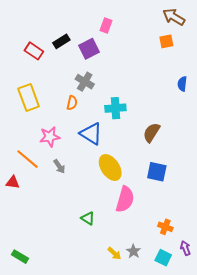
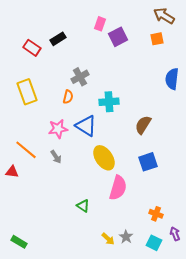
purple square: (89, 49) -> (118, 37), moved
gray cross: (85, 82) -> (80, 77), turned 30
blue semicircle: (182, 84) -> (172, 79), size x1.5
pink star: (50, 137) -> (58, 129), moved
blue square: (157, 172) -> (148, 162), turned -30

